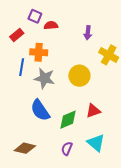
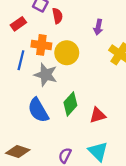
red semicircle: (51, 25) -> (57, 16), turned 80
yellow circle: (79, 76) -> (67, 53), moved
green diamond: (68, 120) -> (70, 104), moved, turned -30

